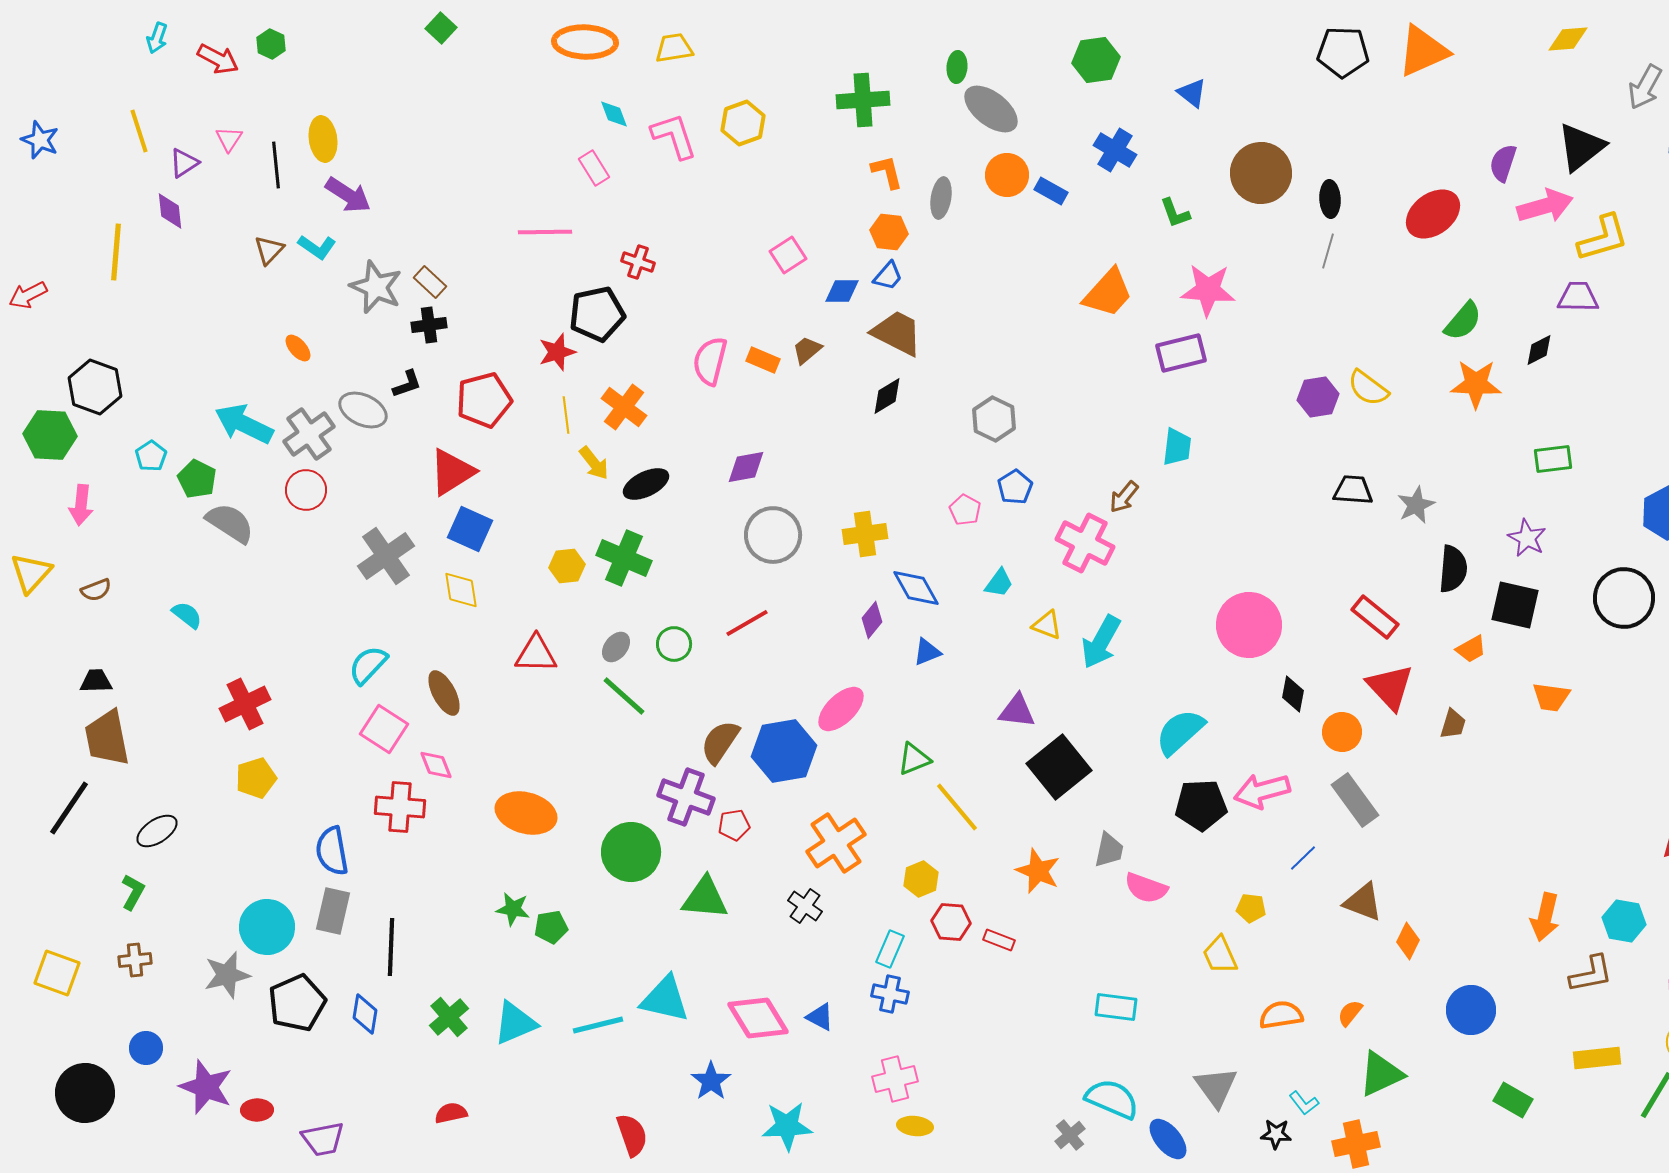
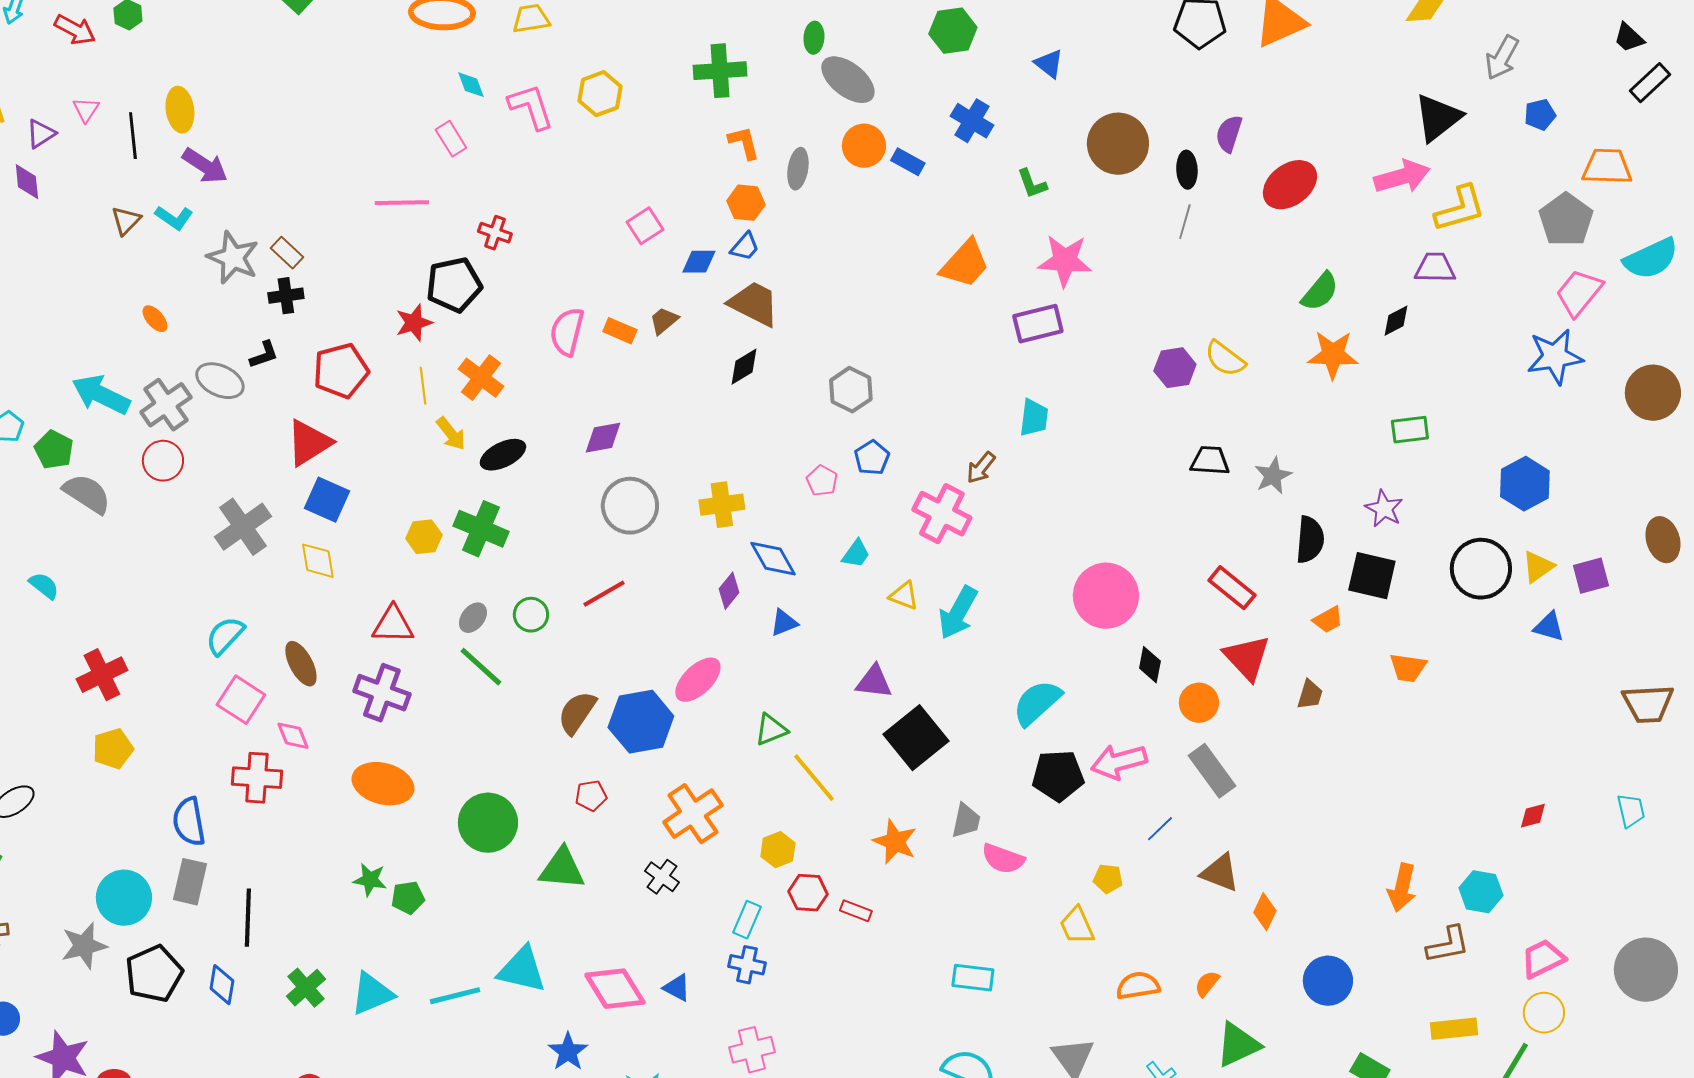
purple semicircle: (1503, 163) -> (1229, 134), moved
purple cross: (686, 797) -> (382, 693), moved

